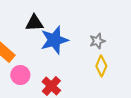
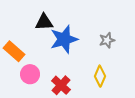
yellow diamond: (101, 66) -> (100, 76), moved

